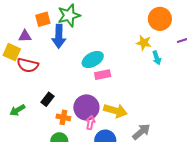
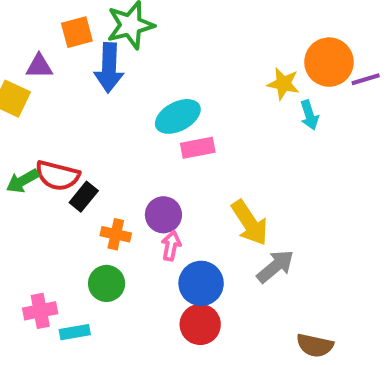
orange circle: (160, 19) -> (329, 62), moved
red semicircle: (28, 65) -> (57, 176), moved
purple circle: (86, 107) -> (163, 215), size x0.7
green arrow: (17, 110) -> (22, 181), moved
yellow arrow: (115, 111) -> (250, 223), moved, turned 40

